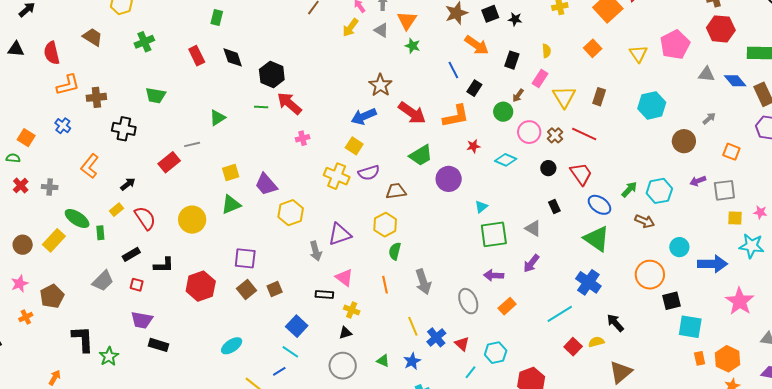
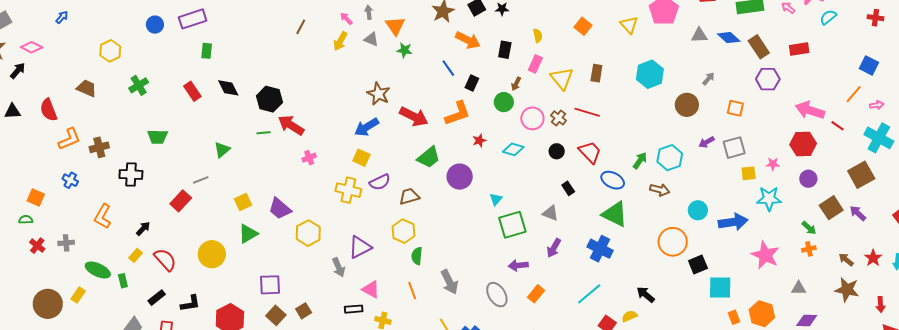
yellow rectangle: (54, 240) -> (78, 295), size x0.7
brown circle: (23, 245) -> (48, 304), size x1.5
blue cross: (588, 282) -> (600, 249), moved

